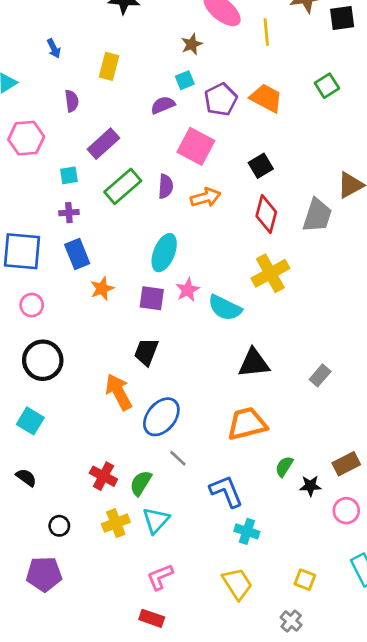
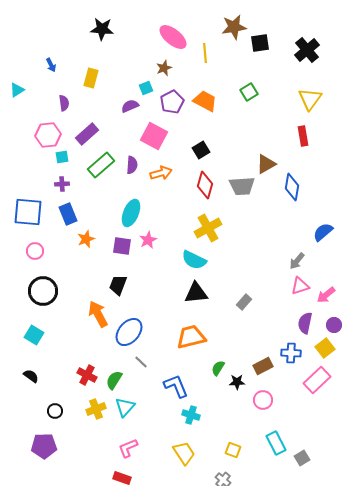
brown star: (192, 44) -> (164, 68), moved
pink hexagon: (26, 138) -> (48, 135), moved
gray trapezoid: (317, 215) -> (242, 186), turned 68
cyan semicircle: (225, 308) -> (194, 260), moved

